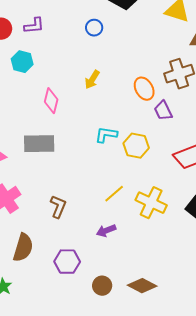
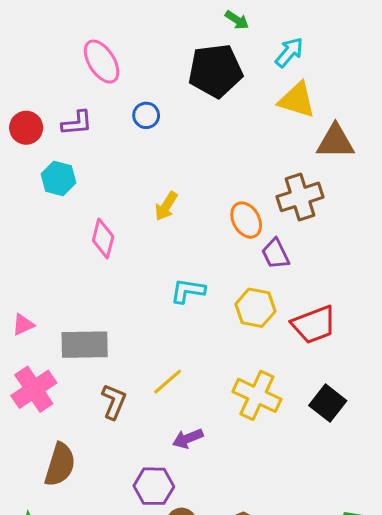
blue circle: (94, 28) -> (146, 115), moved
gray rectangle: (39, 144) -> (85, 345), moved
yellow hexagon: (136, 146) -> (255, 308), moved
yellow line: (114, 194) -> (168, 382), moved
purple hexagon: (67, 262) -> (154, 486), moved

